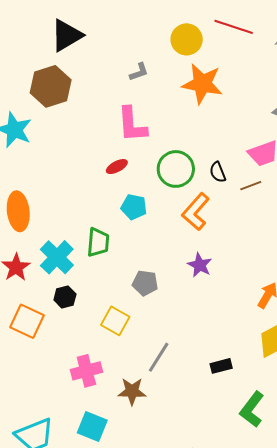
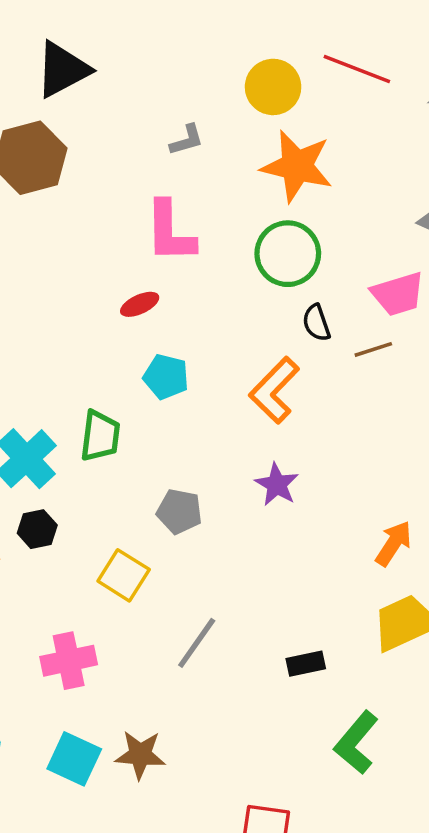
green circle: (176, 169) -> (288, 254), moved
brown star: (132, 391) -> (140, 755), moved

